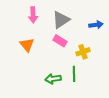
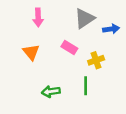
gray triangle: (61, 20) -> (84, 19), moved
green arrow: (53, 79) -> (51, 92), moved

